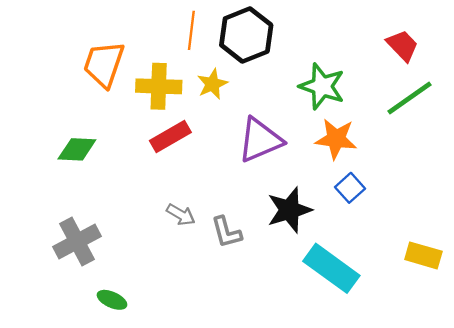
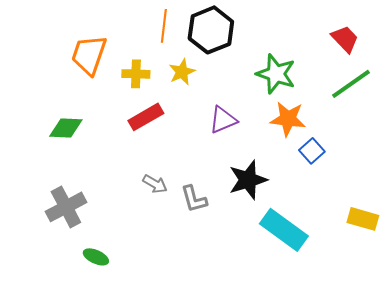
yellow cross: (159, 86) -> (136, 74), size x0.7
purple triangle: (260, 140) -> (223, 120), size x0.7
blue square: (350, 188) -> (312, 151), moved

